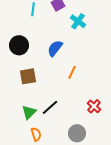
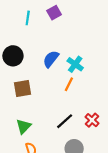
cyan cross: (78, 21) -> (75, 64), moved
black line: (50, 107) -> (65, 121), moved

